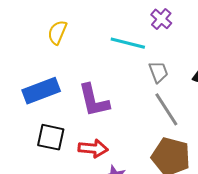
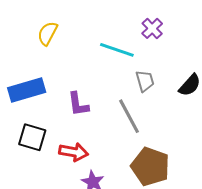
purple L-shape: (94, 100) -> (78, 104), size x0.7
gray line: (166, 109) -> (129, 116), moved

